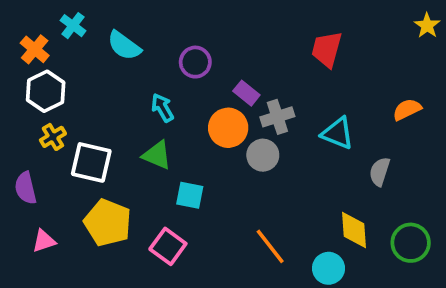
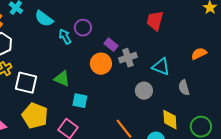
cyan arrow: (162, 108) -> (65, 37), moved
gray circle: (263, 155) -> (144, 91), moved
gray semicircle: (380, 172) -> (184, 88), turned -35

